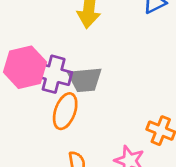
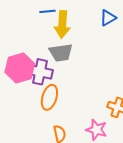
gray trapezoid: (85, 80) -> (61, 53), moved

